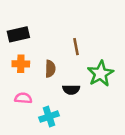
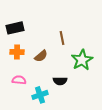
brown semicircle: (50, 69) -> (41, 56), turned 48
black semicircle: (71, 90) -> (60, 81), moved

